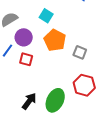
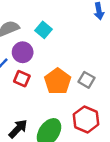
cyan square: (46, 16) -> (43, 30), moved
orange pentagon: (55, 40) -> (58, 81), moved

